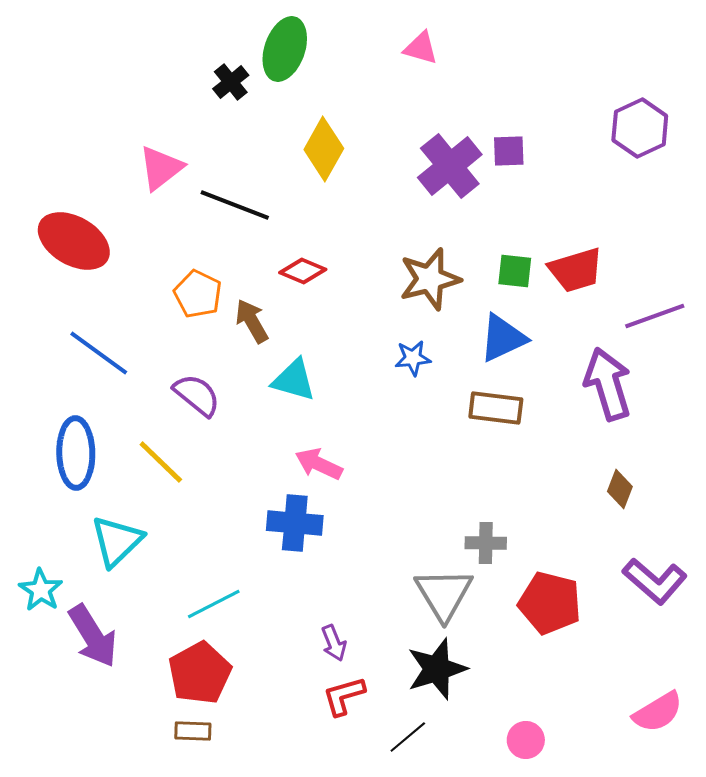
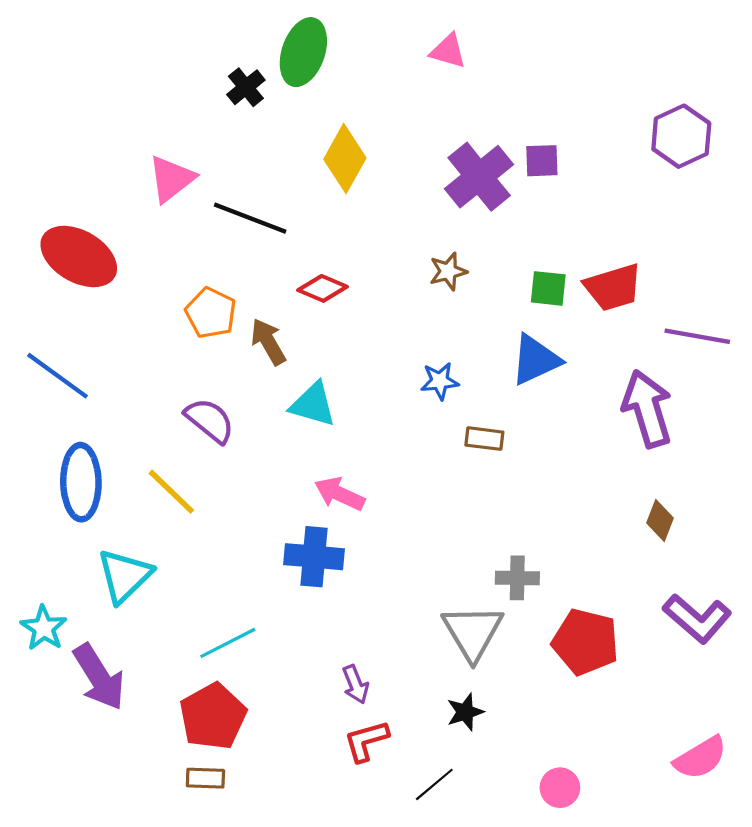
brown star: (430, 279) -> (448, 271), moved, size x0.6
purple line: (655, 316) -> (697, 336), turned 30
blue line: (99, 353) -> (57, 376), moved
brown rectangle: (496, 408) -> (484, 439), moved, size x0.7
black star: (437, 669) -> (465, 712), size x0.6

